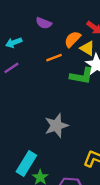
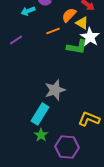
cyan arrow: (14, 43) -> (28, 11), moved
cyan rectangle: (26, 163) -> (40, 114), moved

